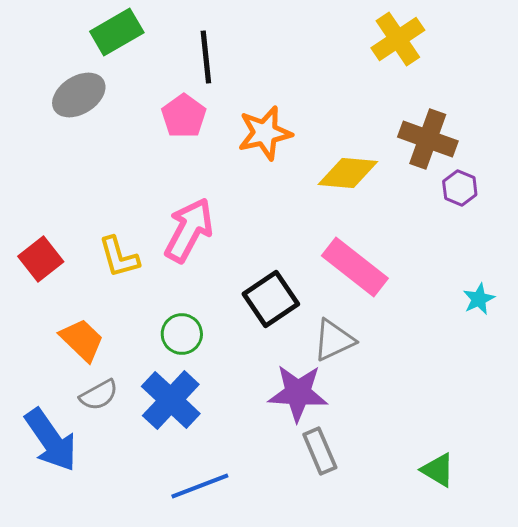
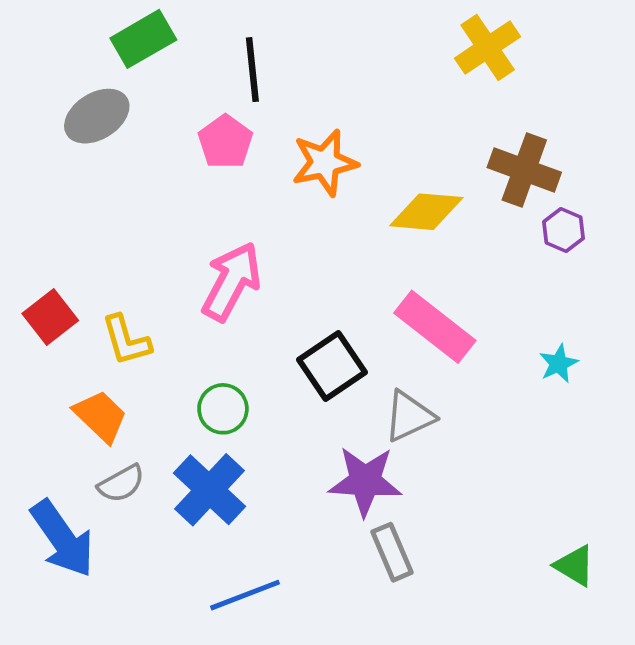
yellow L-shape: (119, 257) -> (126, 340), moved
cyan star: (479, 299) -> (559, 364), moved
green triangle: (438, 470) -> (575, 566), moved

